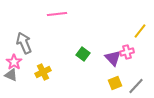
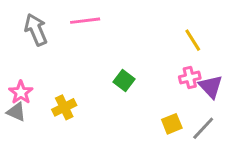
yellow line: (140, 31) -> (193, 40), moved, turned -70
gray arrow: (24, 43) -> (36, 30), moved
purple triangle: (113, 58) -> (211, 86), moved

